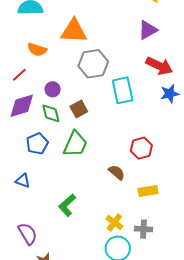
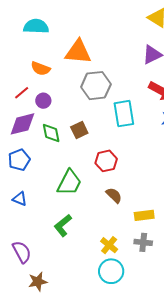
purple circle: (53, 89) -> (43, 101), moved
blue pentagon: (37, 144) -> (19, 160), moved
green trapezoid: (75, 144) -> (69, 183), moved
red hexagon: (141, 148) -> (106, 161), moved
gray cross: (144, 229) -> (143, 242), moved

